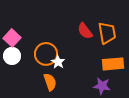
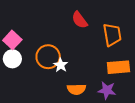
red semicircle: (85, 31) -> (80, 20), moved
orange semicircle: (50, 82) -> (76, 89), moved, turned 108

